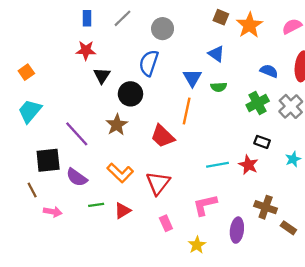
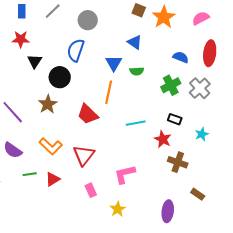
cyan line: (217, 165) -> (136, 123), moved
brown cross: (266, 207) -> (178, 162), moved
purple ellipse: (237, 230) -> (168, 211), moved

